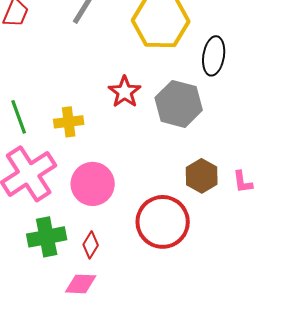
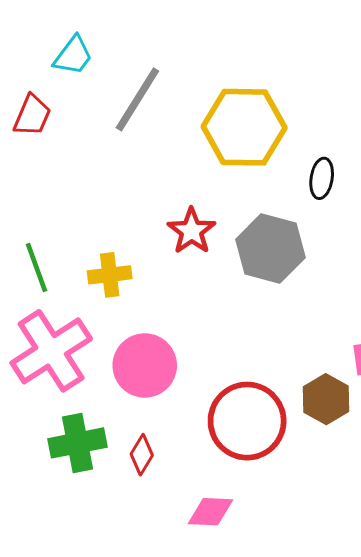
black ellipse: (214, 56) -> (322, 178), size x0.7
brown hexagon: (202, 176) -> (326, 399), moved
pink diamond: (81, 284) -> (211, 512), moved

